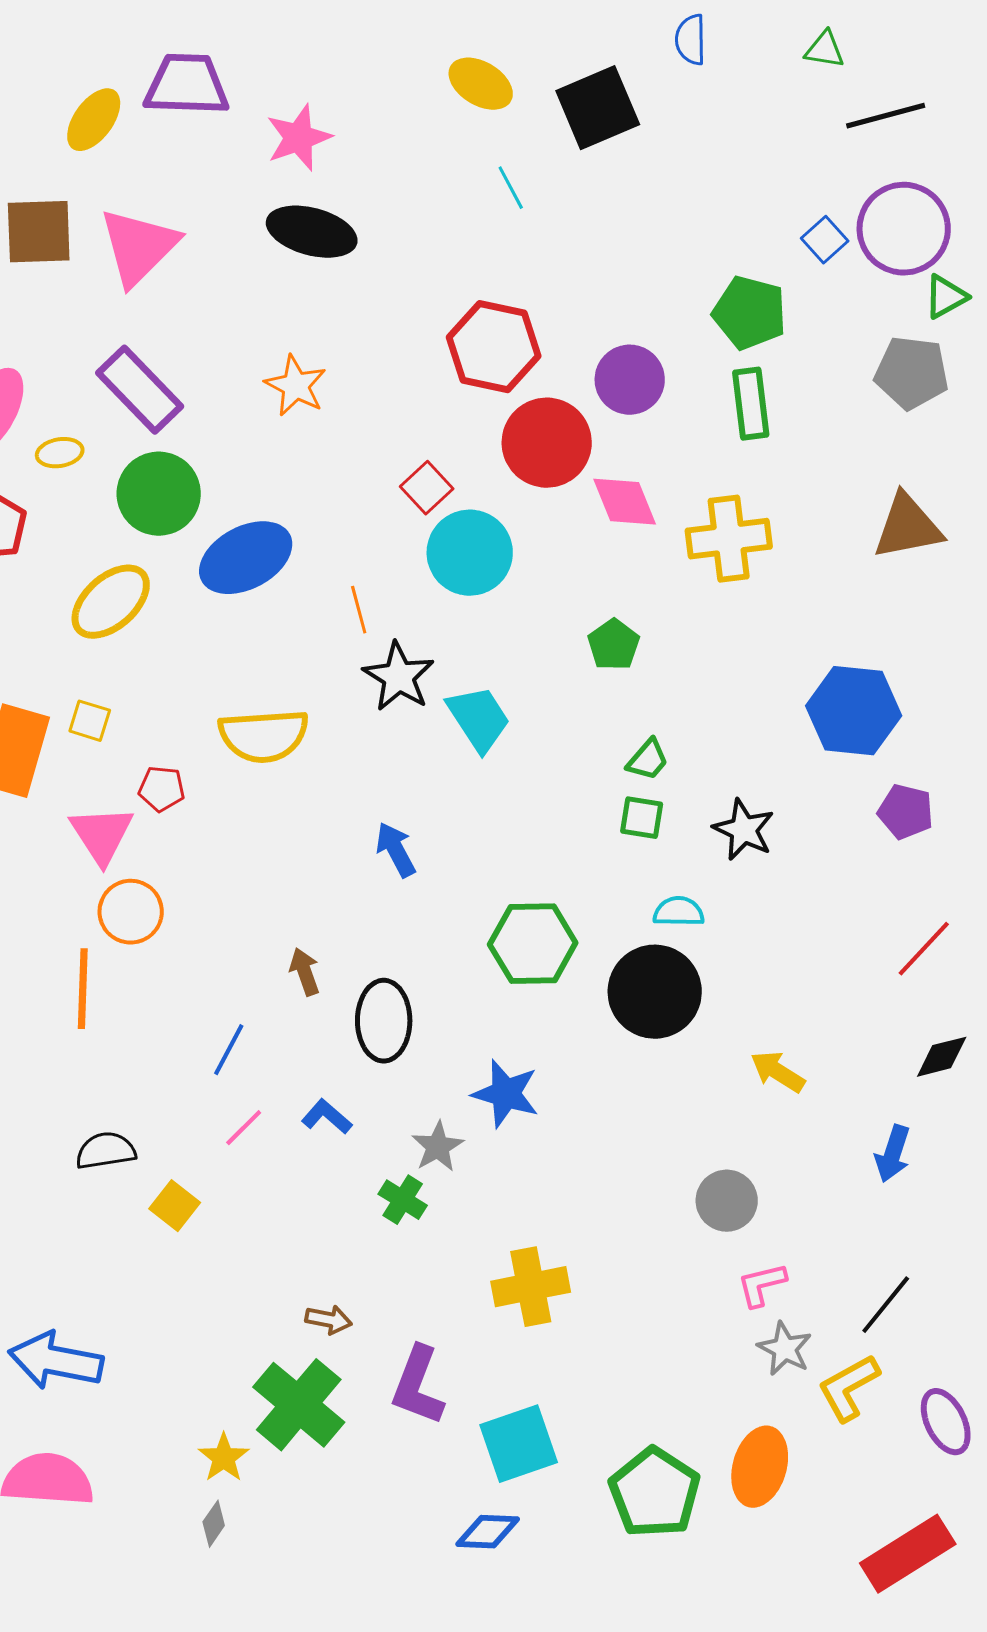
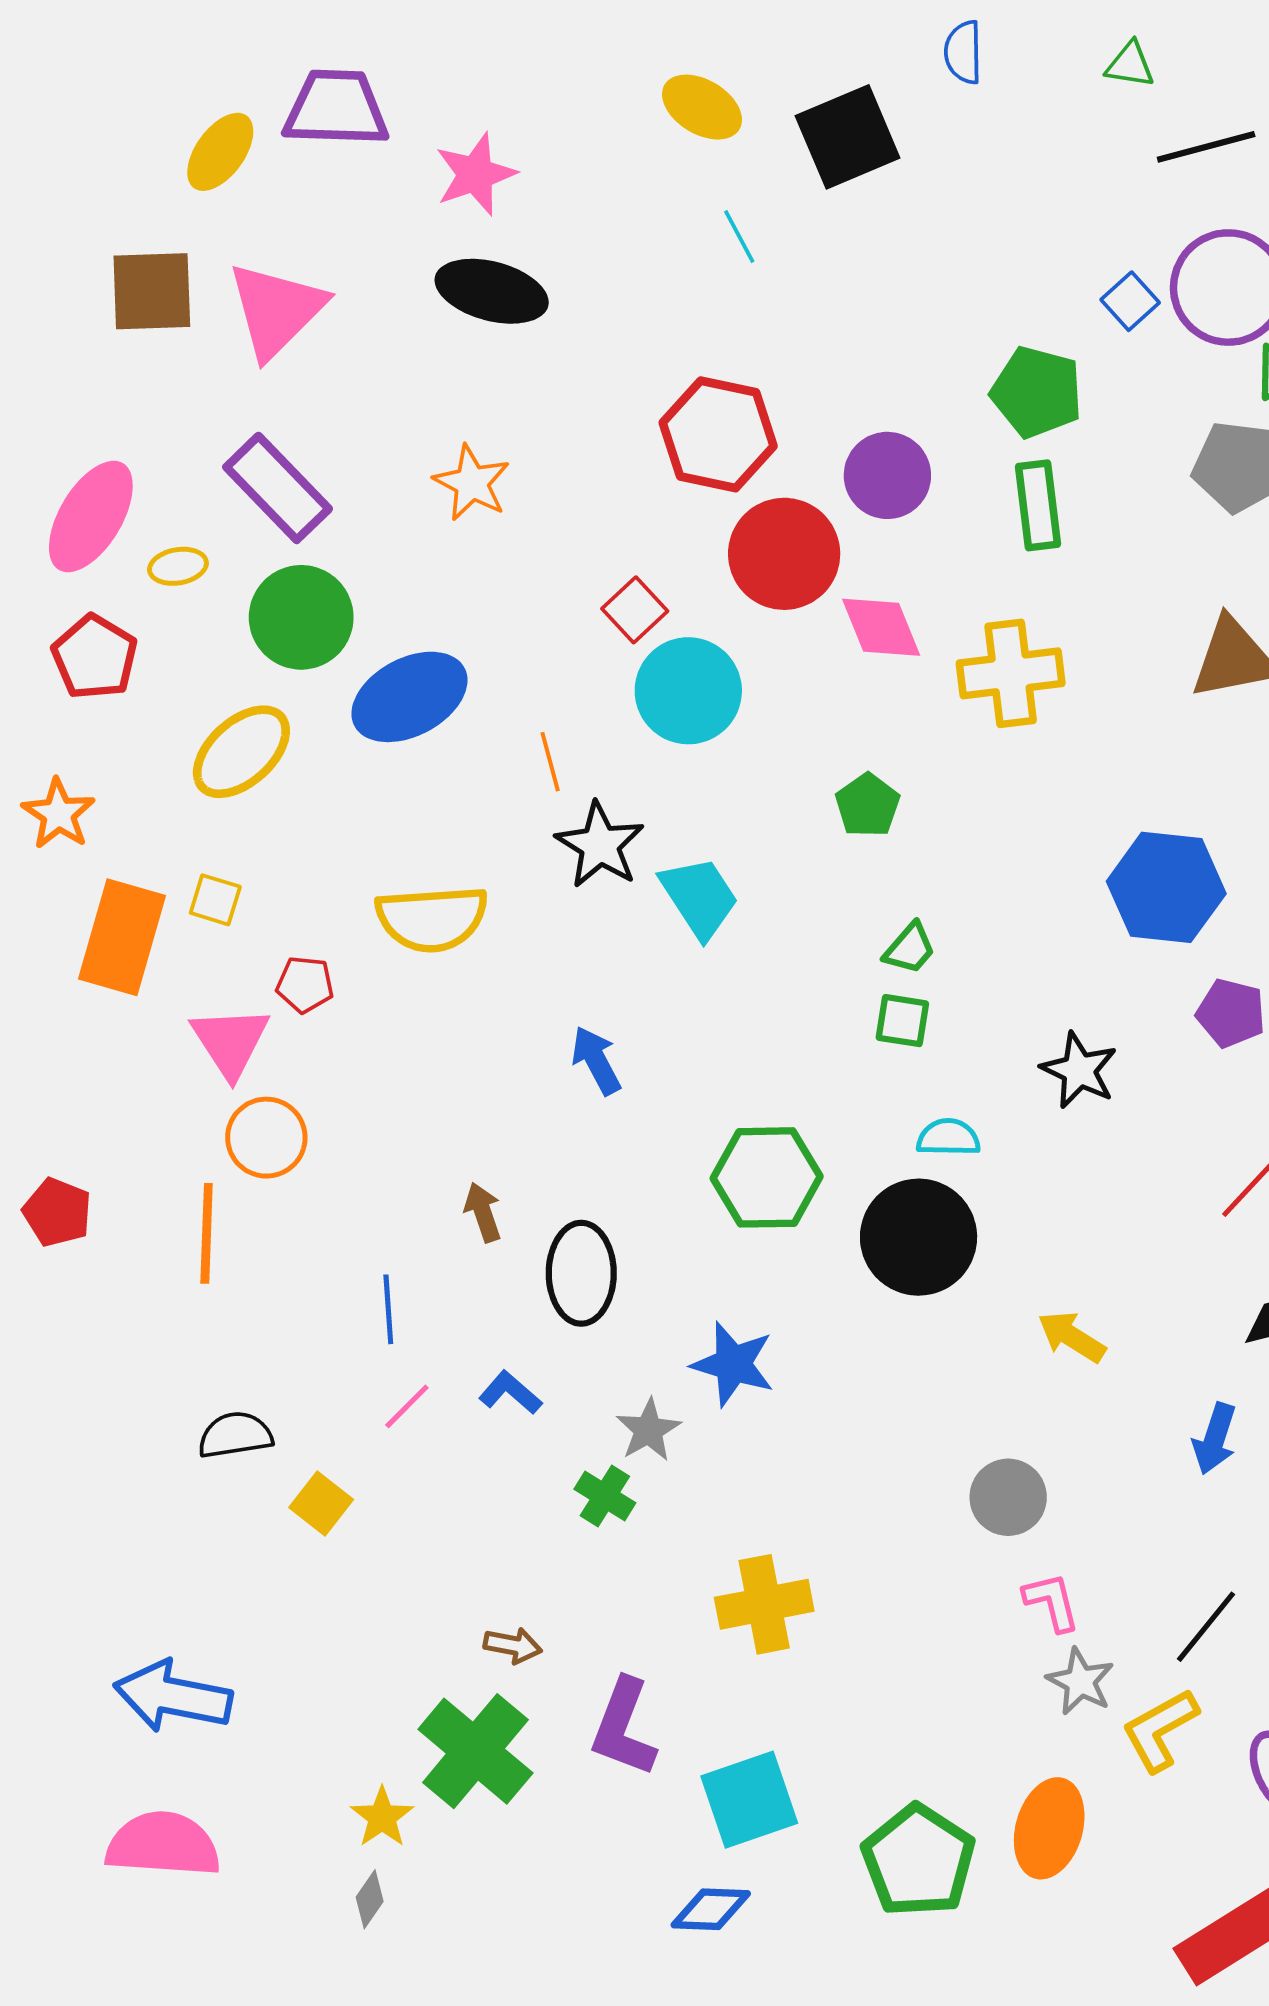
black star: (744, 830) -> (1079, 1070), moved
blue line: (229, 1050) -> (388, 1309), turned -32
pink L-shape: (762, 1285) -> (1052, 1602), turned 90

